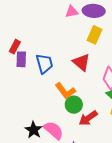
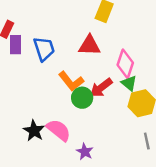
red triangle: (81, 62) -> (89, 45), turned -36
red arrow: (88, 118) -> (101, 88), moved

